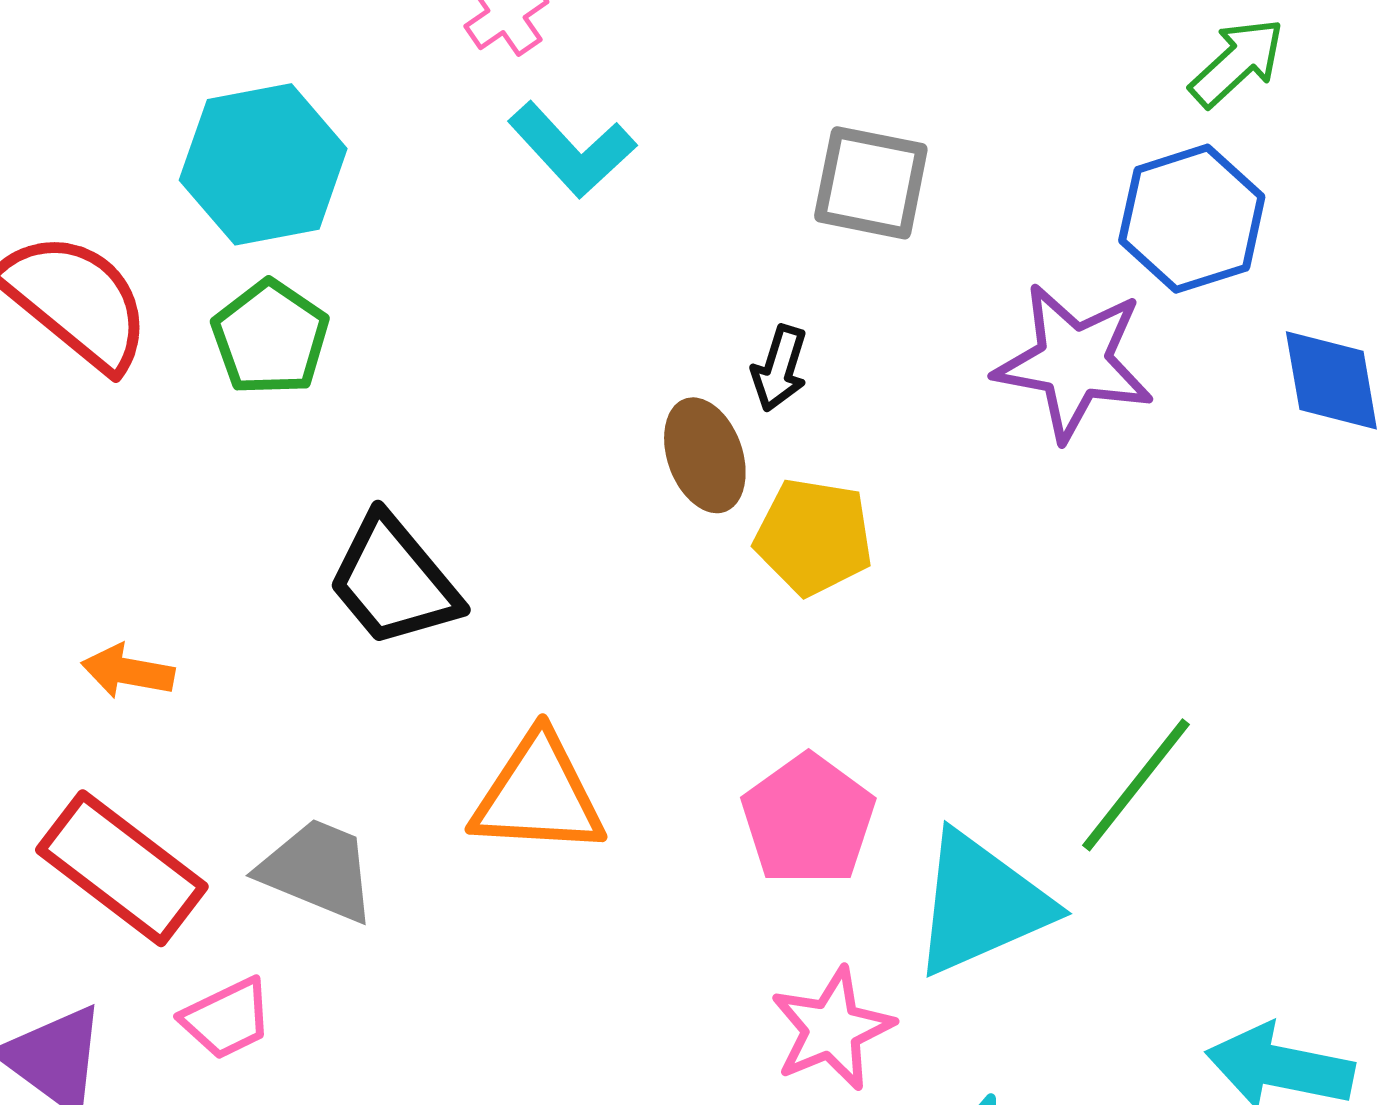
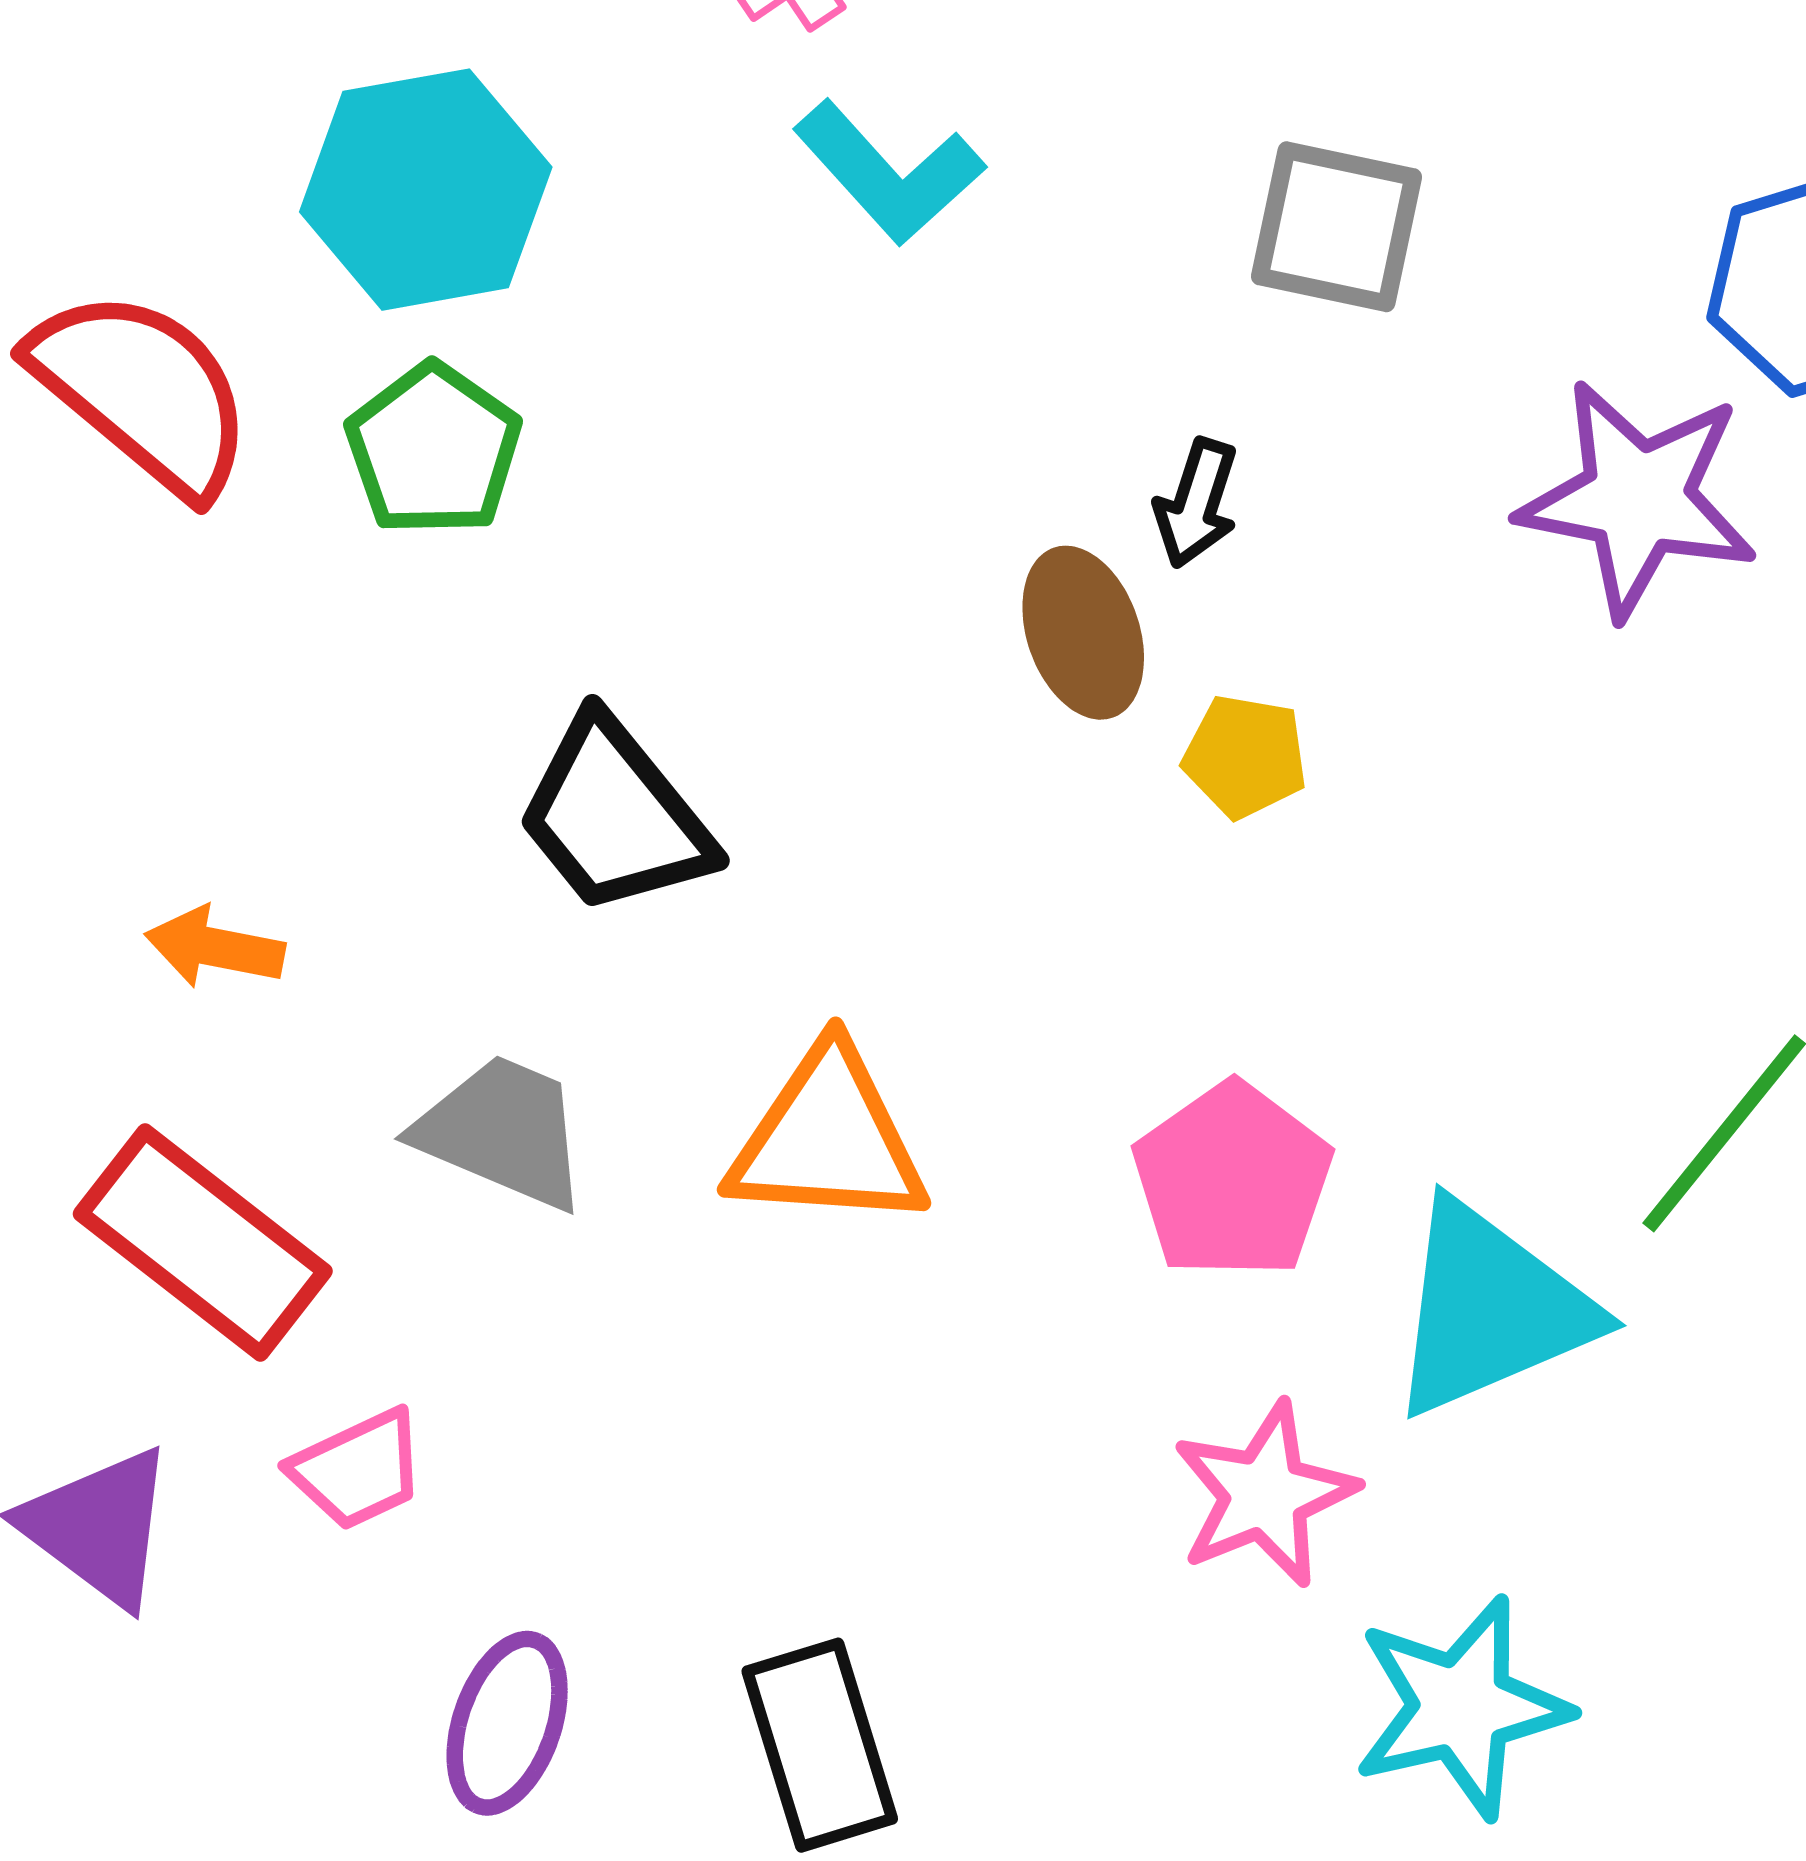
yellow pentagon: (814, 537) -> (1245, 756), size x0.7
gray trapezoid: (318, 870) -> (503, 1132), moved

